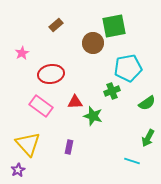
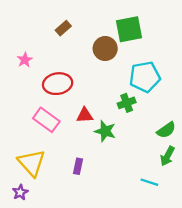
green semicircle: (147, 103) -> (166, 130), moved

